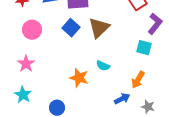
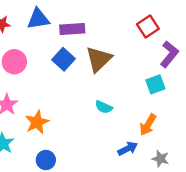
cyan square: (144, 48) -> (155, 84), turned -35
orange star: (79, 78) -> (37, 122), moved, turned 30

